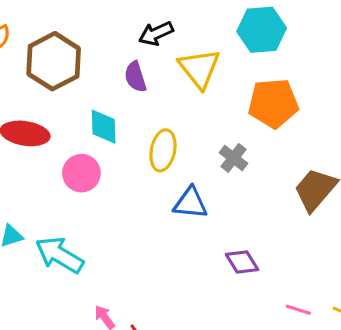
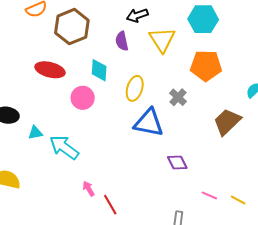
blue triangle: (190, 203) -> (149, 123), size x1.4

